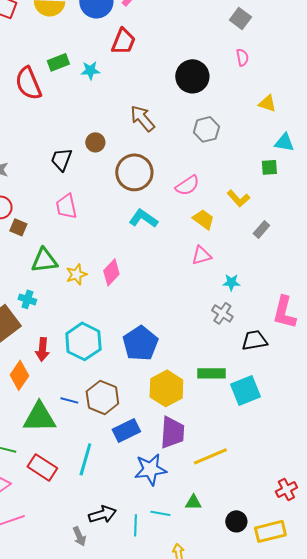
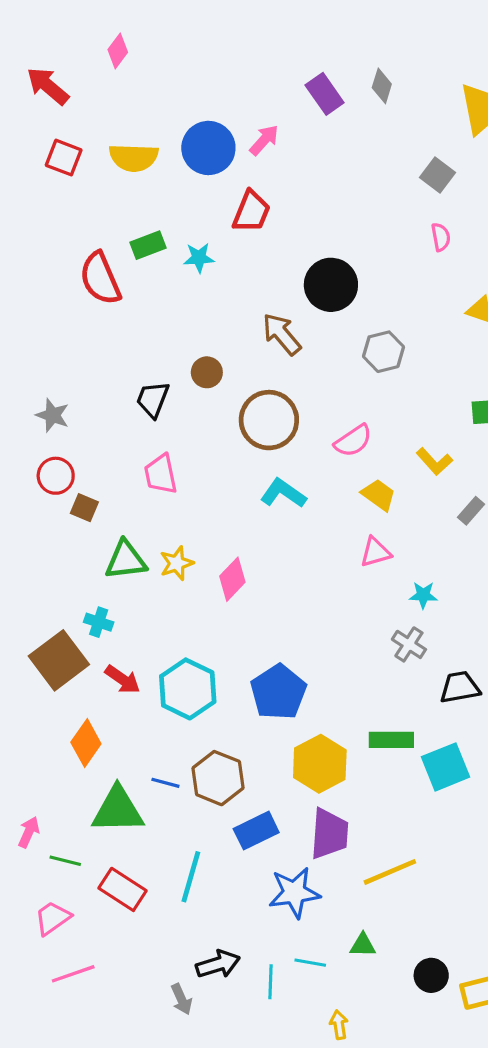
black circle: (192, 76) -> (331, 285), moved
yellow star: (76, 274) -> (177, 563), moved
red arrow: (42, 349) -> (123, 679), moved, turned -60

